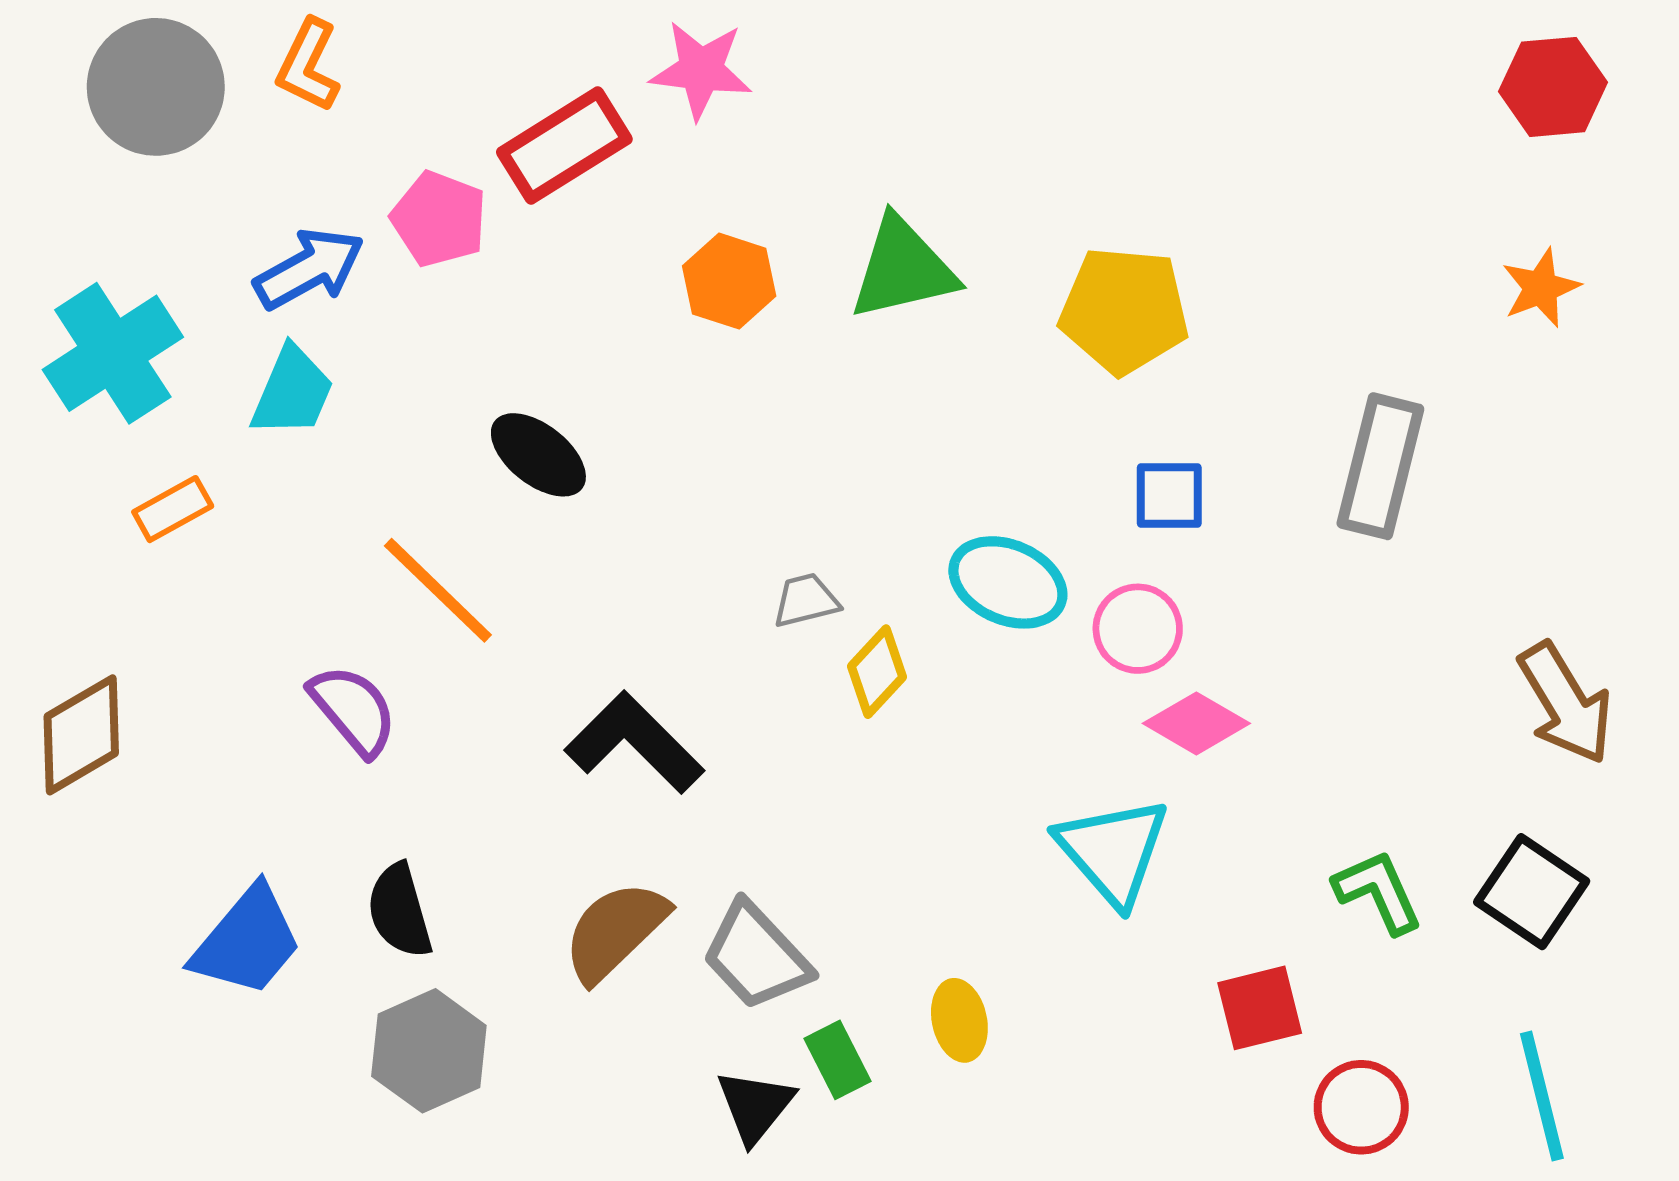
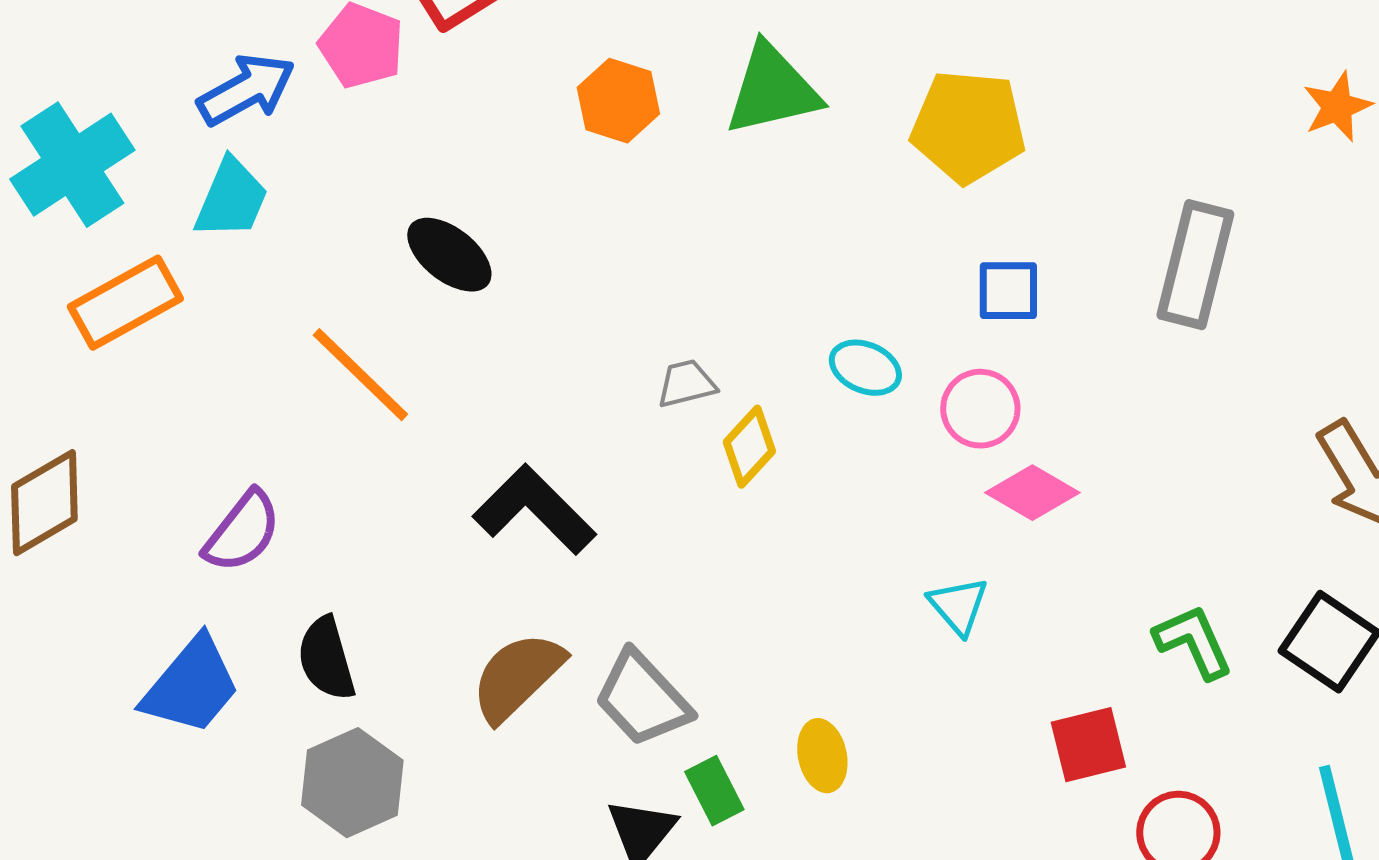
orange rectangle: (173, 509) -> (125, 303), size x1.6
cyan ellipse: (1008, 582) -> (865, 368), size x0.7
purple semicircle: (353, 710) -> (242, 532), moved, turned 78
cyan triangle: (1113, 851) -> (958, 606), size x0.6

